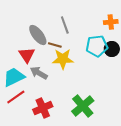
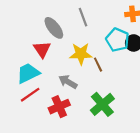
brown line: (55, 45) -> (98, 65), moved, turned 48
cyan pentagon: (97, 46) -> (117, 40), turned 30
gray arrow: (39, 73) -> (68, 82), moved

